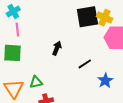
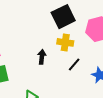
yellow cross: (105, 18) -> (65, 42), moved

